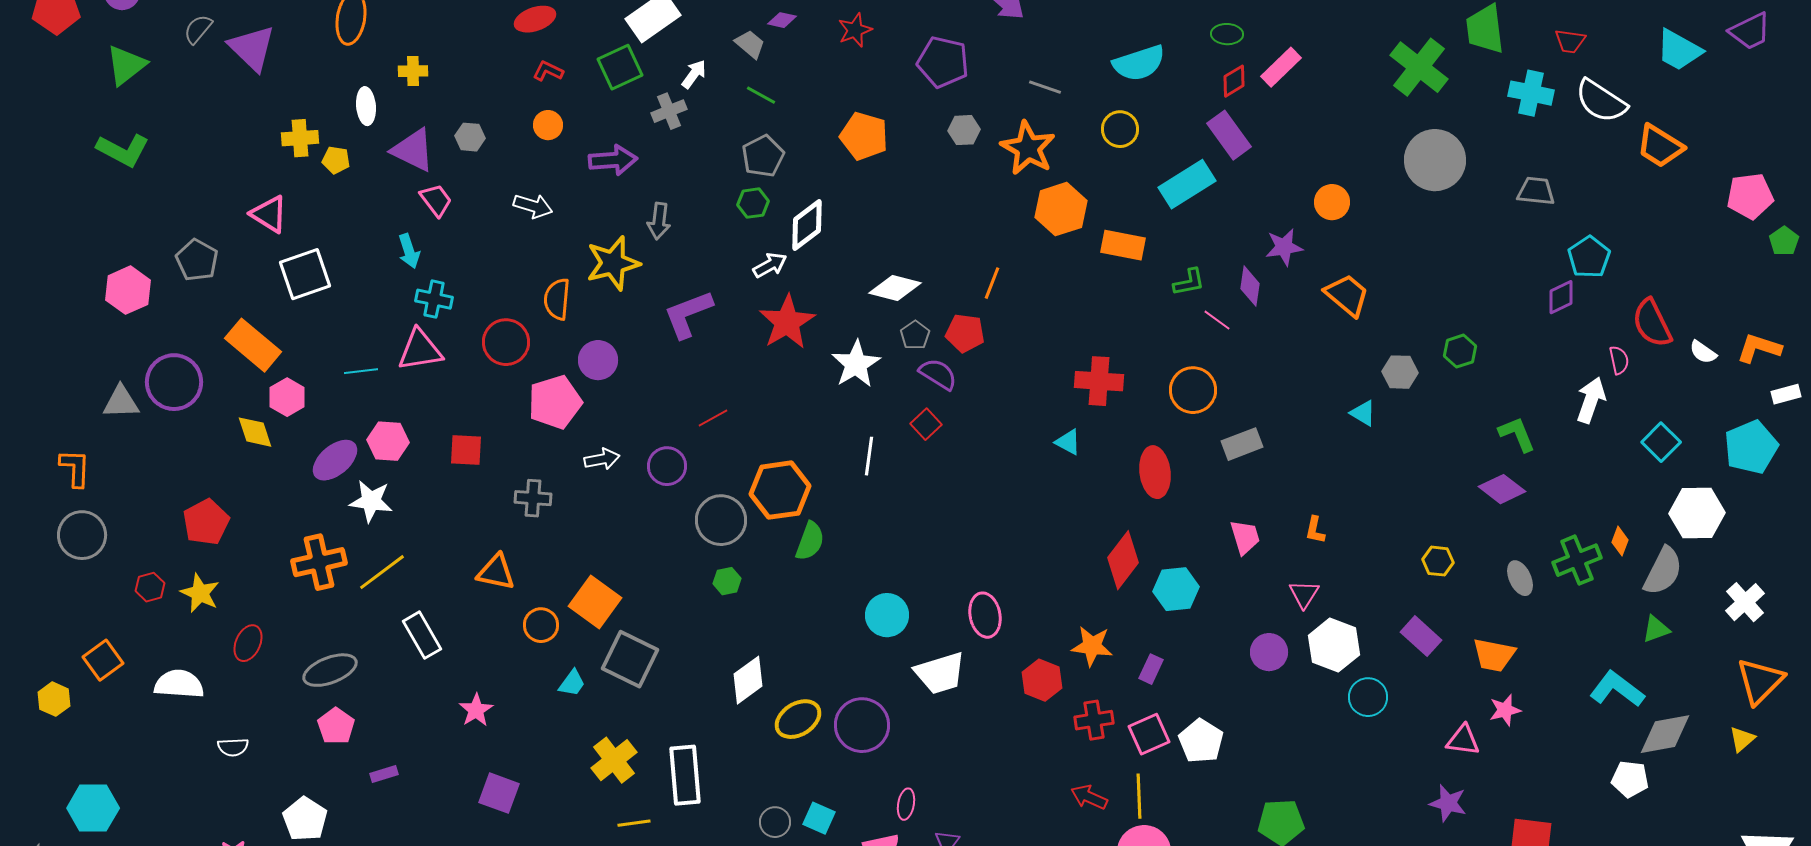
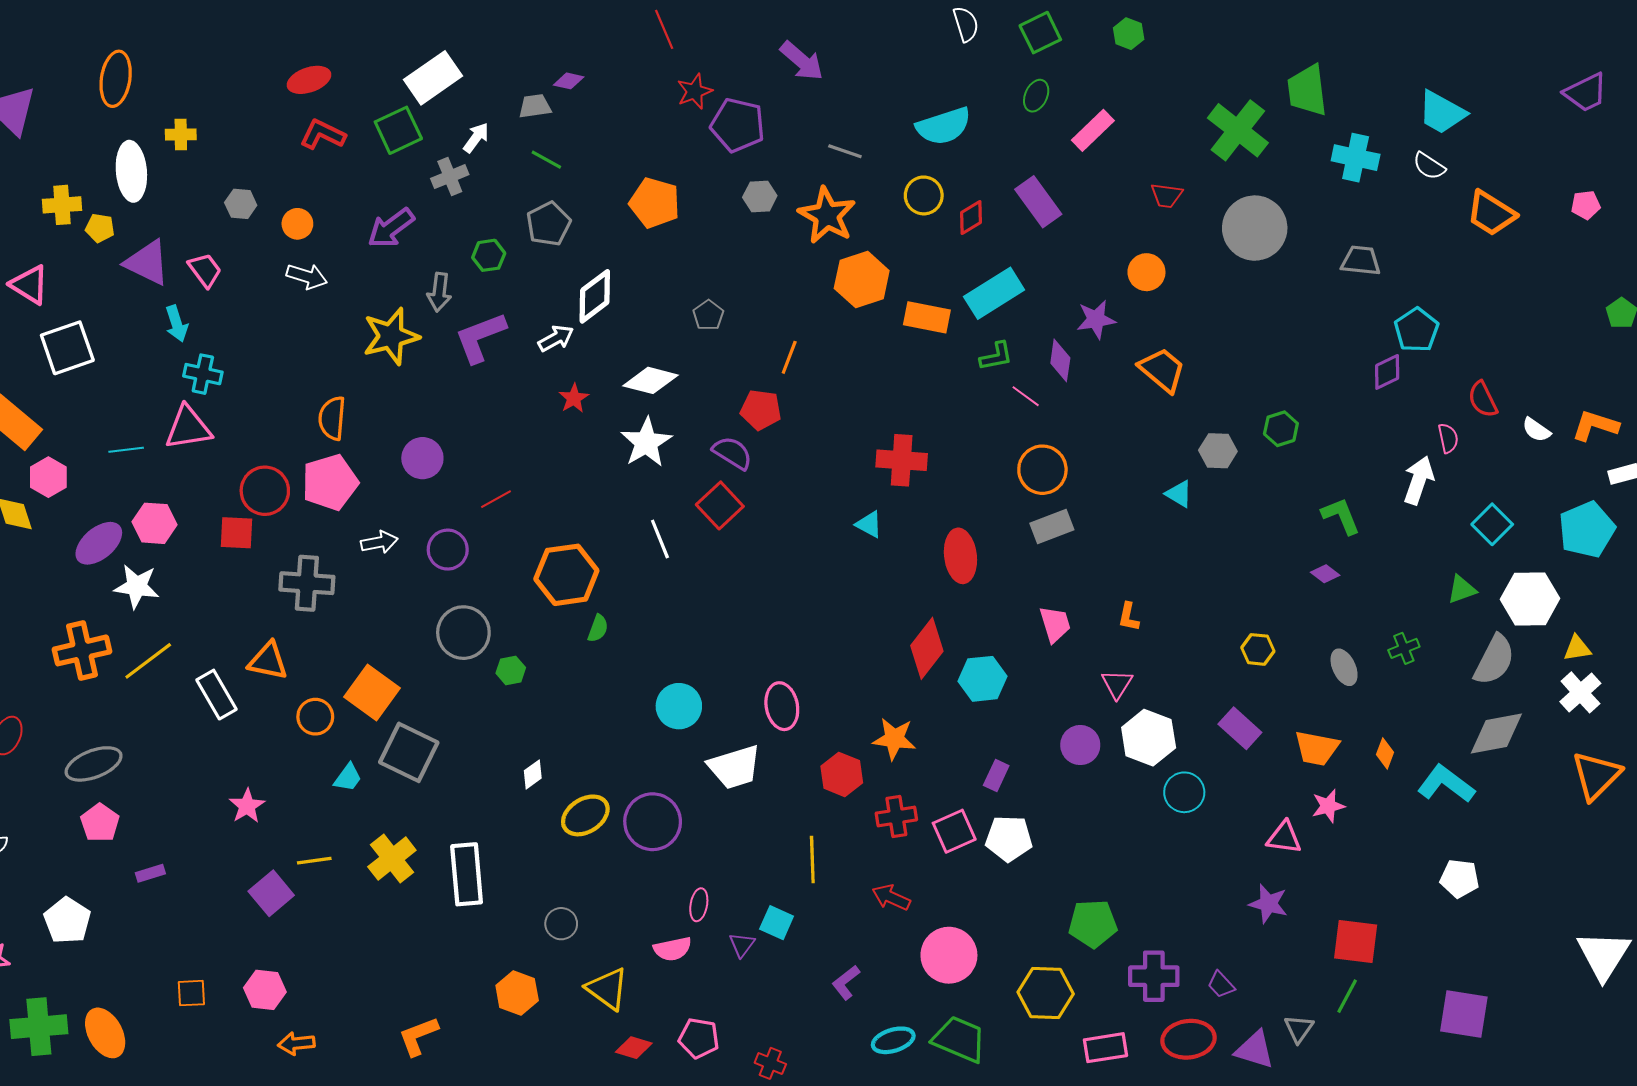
red star: (855, 30) -> (695, 91), moved
green ellipse: (1227, 34) -> (1036, 96), turned -68
red trapezoid: (1570, 41) -> (1166, 195), moved
gray trapezoid: (750, 44) -> (535, 106), turned -48
cyan trapezoid: (1679, 50) -> (1442, 112), moved
red L-shape: (548, 71) -> (323, 135), size x1.4
red diamond: (1234, 81) -> (971, 218), moved
white semicircle: (1601, 101) -> (1429, 166), size x0.6
white ellipse: (366, 106) -> (131, 171), size x1.5
orange circle: (548, 125) -> (297, 224), moved
purple triangle: (413, 150) -> (147, 263), moved
purple arrow: (613, 160) -> (391, 228), turned 147
cyan rectangle: (1187, 184) -> (994, 293), moved
pink pentagon: (1750, 196) -> (1586, 205), moved, size x0.6
green hexagon: (753, 203) -> (489, 255), moved
white diamond: (895, 288) -> (650, 380), moved
orange semicircle: (557, 299) -> (332, 418), moved
purple L-shape: (688, 314) -> (480, 337), moved
red star: (787, 322) -> (574, 398), size x0.5
red semicircle: (1652, 323) -> (1483, 399), size x0.7
gray pentagon: (915, 335) -> (708, 315), moved
red circle: (506, 342) -> (265, 491), moved
purple circle: (598, 360) -> (422, 458), moved
orange circle: (1193, 390) -> (1042, 470), moved
red square: (926, 424) -> (720, 505), size x1.4
white line: (869, 456) -> (660, 539), turned -30
purple diamond: (1502, 489) -> (1325, 574), size x0.6
gray cross: (533, 498) -> (307, 583), size x1.4
gray circle: (721, 520) -> (463, 633), moved
green semicircle: (810, 541) -> (598, 628), size x0.7
orange diamond: (1620, 541) -> (1385, 753), moved
green cross: (1577, 560) -> (1404, 648), size x0.6
green triangle: (1656, 629) -> (1462, 589), moved
white rectangle: (422, 635) -> (217, 695), moved
purple rectangle: (1151, 669) -> (996, 775), moved
white diamond: (748, 680) -> (533, 774), size x0.6
gray diamond: (1665, 734) -> (1496, 733), moved
yellow triangle: (1742, 739) -> (1577, 648), moved, turned 32
white pentagon: (1201, 741) -> (1009, 839), turned -30
purple square: (499, 793) -> (271, 893), turned 30
yellow line: (1139, 796) -> (812, 860), moved
cyan square: (819, 818) -> (777, 923), moved
yellow line: (634, 823) -> (314, 861), moved

